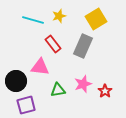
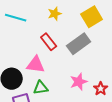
cyan line: (33, 20) -> (16, 18), moved
gray rectangle: (83, 46) -> (79, 44), turned 30
green triangle: (58, 90) -> (41, 88), moved

